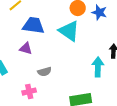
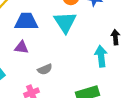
cyan triangle: (69, 31) -> (65, 22), turned 30

